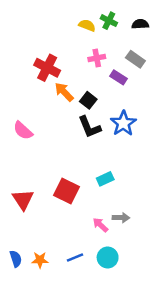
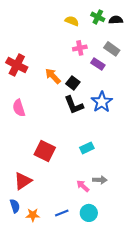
green cross: (109, 21) -> (98, 17), moved
red cross: (47, 68) -> (17, 65), moved
pink semicircle: (23, 131) -> (19, 108), turned 30
red square: (66, 191) -> (45, 151), moved
red triangle: (23, 199) -> (23, 181), moved, turned 30
blue semicircle: (16, 259) -> (15, 206), moved

